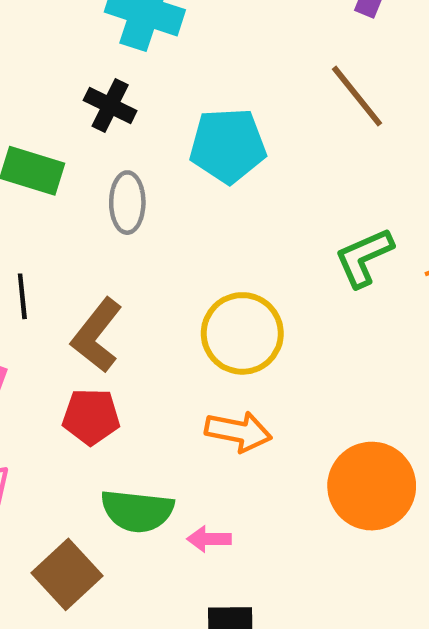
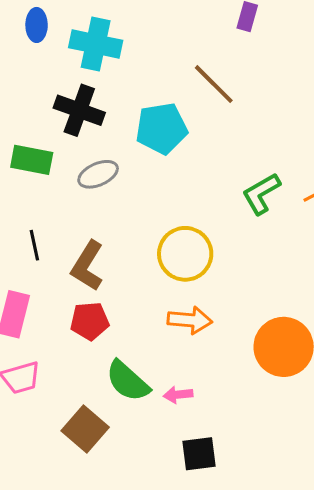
brown line: (357, 96) -> (214, 84), moved
black cross: (110, 106) -> (79, 110), size x1.4
gray ellipse: (127, 203) -> (98, 174), turned 72
green semicircle: (137, 511) -> (128, 381), turned 42

